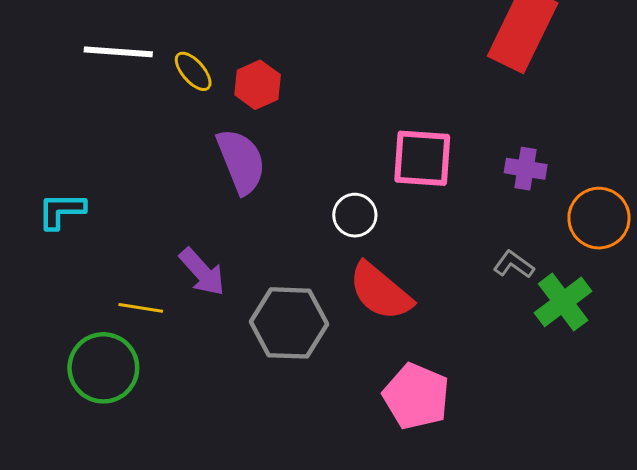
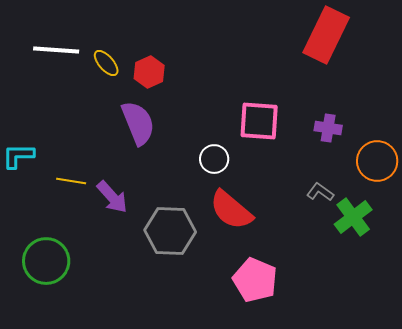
yellow line: (141, 308) -> (71, 181), moved

